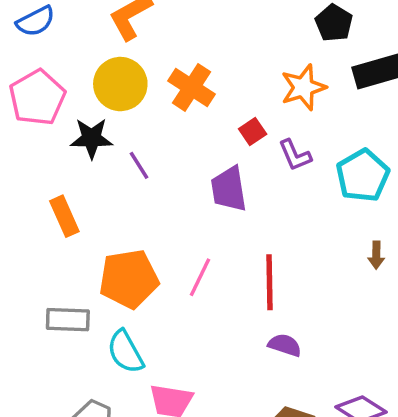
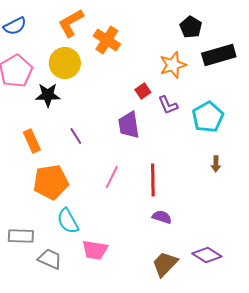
orange cross: (192, 87) -> (107, 40), moved
purple line: (139, 165) -> (76, 136), moved
orange pentagon: (129, 279) -> (51, 182), moved
gray rectangle: (68, 320) -> (21, 236), moved

